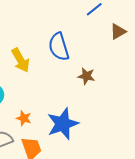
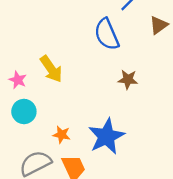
blue semicircle: (59, 47) -> (107, 34), moved

